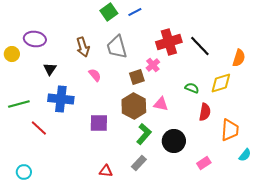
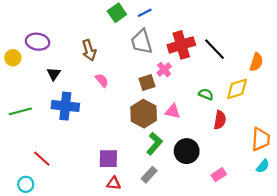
gray trapezoid: (117, 47) -> (142, 42), moved
purple square: (99, 123) -> (108, 159), moved
red line: (39, 128) -> (42, 159), moved
orange trapezoid: (230, 130) -> (261, 139), moved

